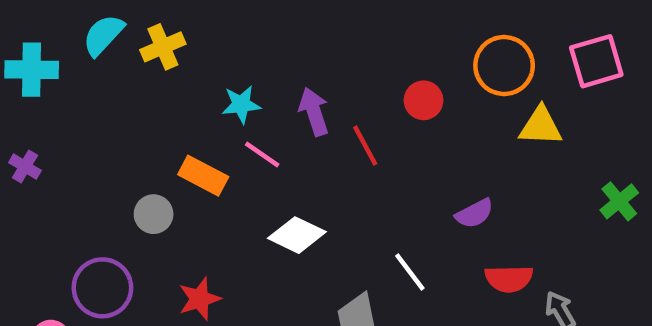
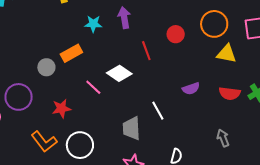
purple arrow: (314, 112) -> (124, 18), moved
pink line: (262, 155) -> (93, 87), moved
orange rectangle: (203, 176) -> (71, 53), turned -65
white diamond: (297, 235) -> (119, 73), moved
red semicircle: (509, 279) -> (230, 93), moved

